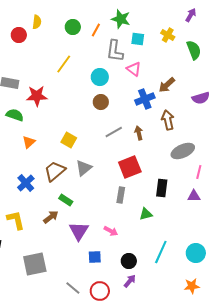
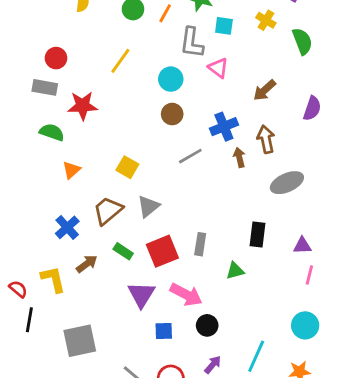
red circle: (19, 35) -> (56, 58), moved
purple semicircle: (201, 98) -> (312, 108), turned -54
blue cross: (145, 99) -> (224, 127), moved
brown arrow: (139, 133) -> (239, 157), moved
red square: (130, 167) -> (162, 251), moved
pink line: (199, 172) -> (309, 275), moved
brown arrow: (51, 217) -> (87, 264), moved
pink arrow: (111, 231) -> (186, 295), size x1.6
cyan line: (161, 252) -> (256, 356), moved
black circle: (129, 261) -> (207, 325), moved

